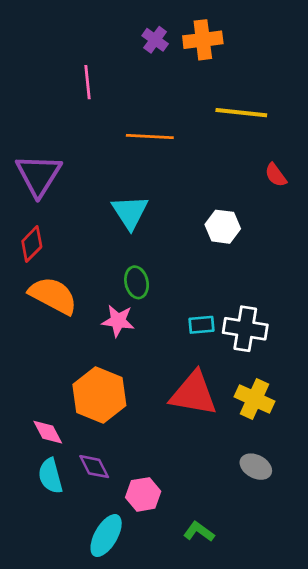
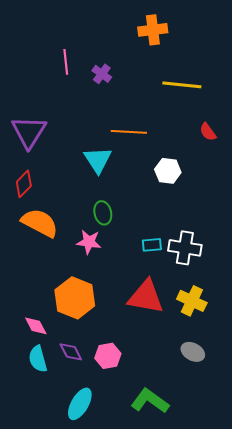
purple cross: (155, 40) -> (102, 74), moved
orange line: (150, 137) -> (129, 132), moved
pink hexagon: (143, 494) -> (108, 356), moved
green L-shape: (199, 532) -> (150, 401), size x1.6

